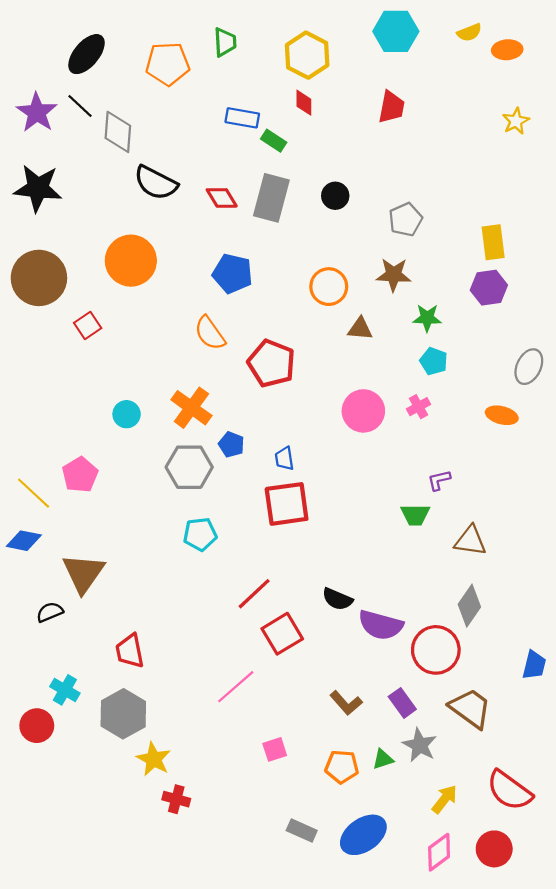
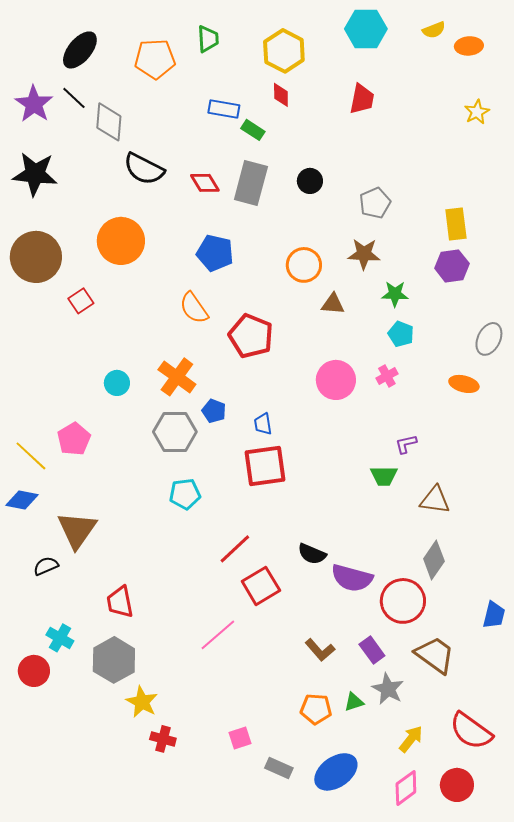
pink square: (275, 749) -> (240, 738), moved

